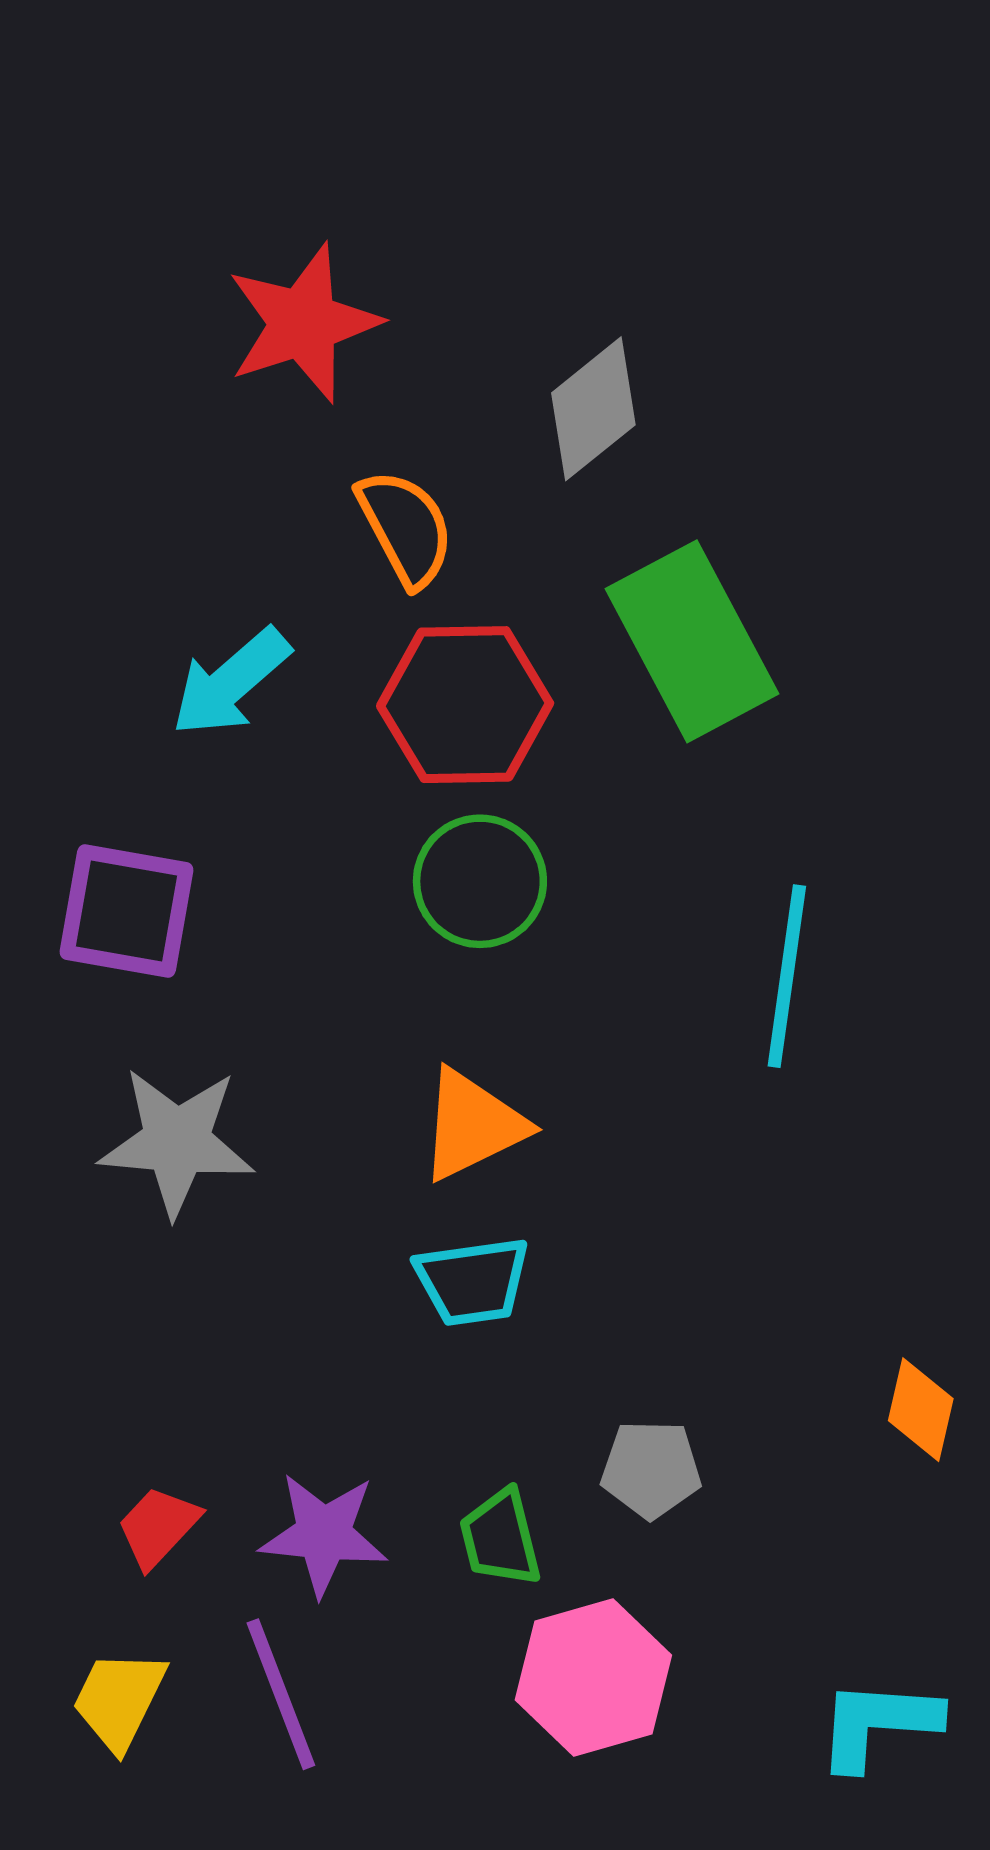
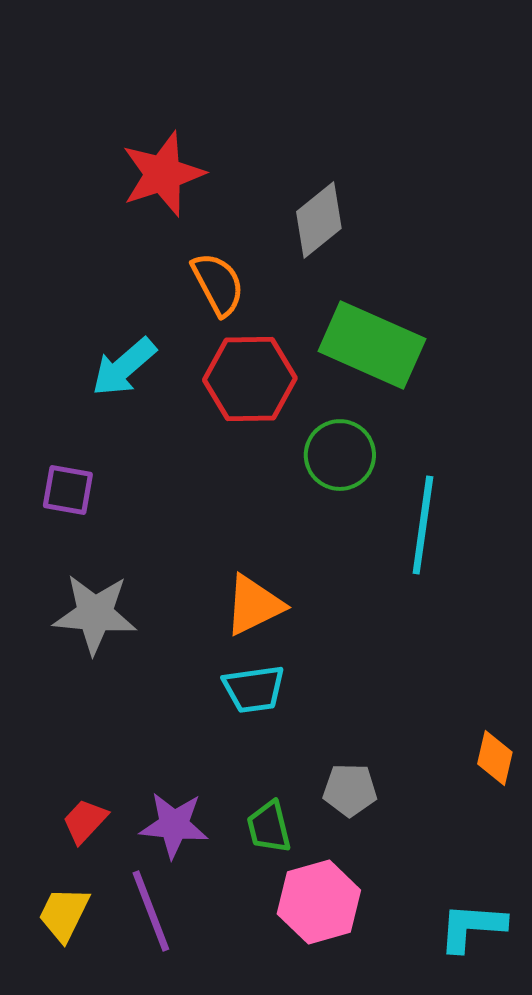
green rectangle: (692, 641) -> (372, 345), turned -38
green circle: (480, 881) -> (340, 455), moved
purple square: (126, 911) -> (68, 490), size x0.7

